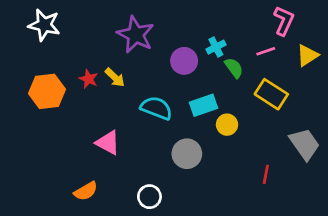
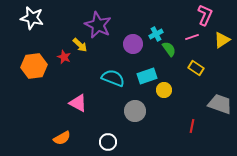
yellow arrow: (115, 78) -> (80, 45), moved
yellow rectangle: (271, 94) -> (196, 68), size x0.7
gray trapezoid: (305, 144) -> (220, 104), turned -35

